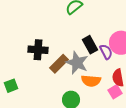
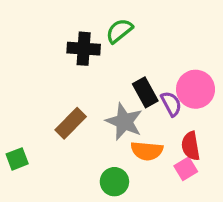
black cross: (38, 50) -> (84, 49), moved
brown rectangle: (59, 64) -> (71, 123), moved

